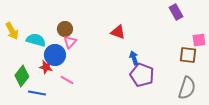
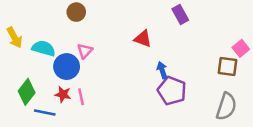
purple rectangle: (176, 12) -> (180, 14), moved
brown circle: (65, 29) -> (76, 12), moved
pink square: (199, 40) -> (241, 48), turned -32
red star: (46, 67) -> (63, 94), moved
pink line: (67, 80) -> (81, 97), turned 48

